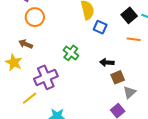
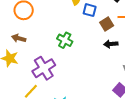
black arrow: (107, 62) -> (111, 44), moved
brown square: (118, 77) -> (107, 24), moved

